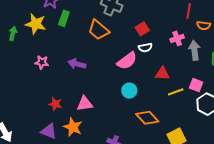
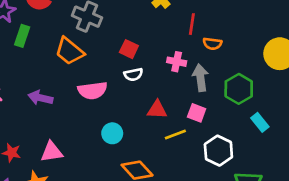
red square: (142, 29) -> (129, 49), turned -32
pink cross: (177, 38) -> (177, 62), turned 32
pink semicircle: (127, 61) -> (92, 90), moved, turned 30
pink square: (196, 85) -> (197, 113), moved

